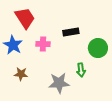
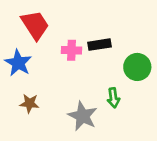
pink cross: (43, 44) -> (71, 50), moved
gray star: (59, 83) -> (83, 116), turned 30

